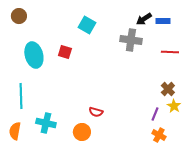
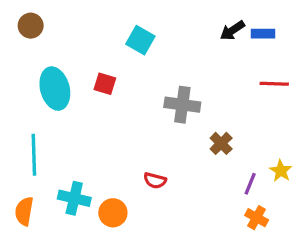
gray cross: (131, 40) -> (182, 105), moved
brown cross: (168, 89) -> (221, 143), moved
orange circle: (82, 132) -> (113, 213), moved

